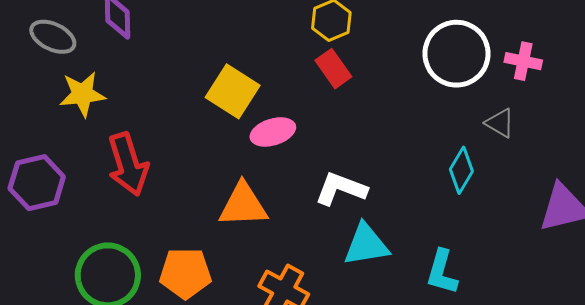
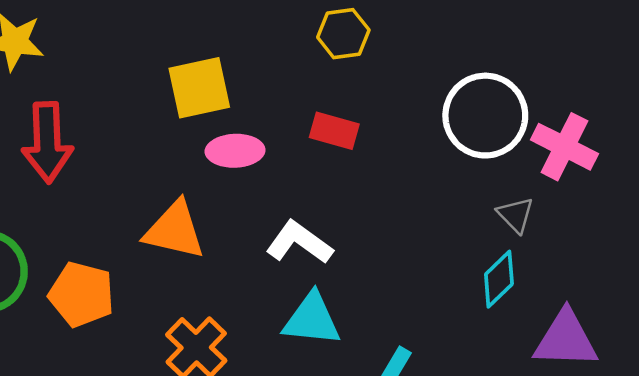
pink cross: (523, 61) -> (564, 147), size x1.4
red rectangle: (333, 69) -> (334, 131), moved, turned -54
yellow square: (233, 91) -> (199, 88), turned 30
cyan diamond: (461, 170) -> (499, 279), moved

